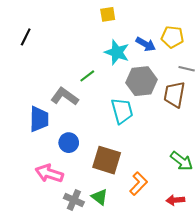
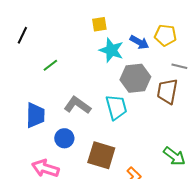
yellow square: (108, 14) -> (99, 24), moved
green line: (87, 76) -> (50, 65), moved
gray L-shape: (65, 96) -> (77, 105), moved

